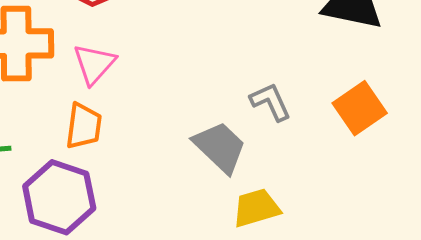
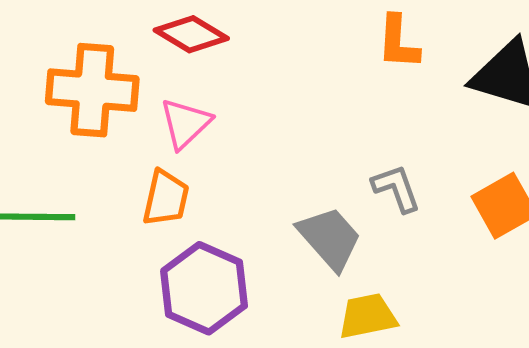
purple hexagon: (59, 197) -> (204, 288), moved

